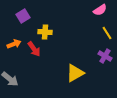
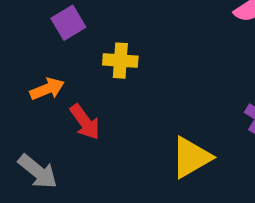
red arrow: (34, 49) -> (85, 122), moved

